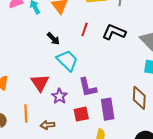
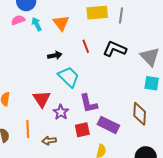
red line: (85, 29) -> (86, 46), turned -40
black arrow: (53, 39) -> (55, 55), turned -56
purple rectangle: (108, 109) -> (108, 125), turned -55

